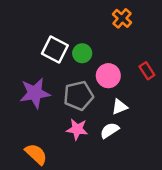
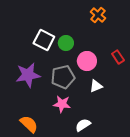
white semicircle: (110, 130) -> (83, 125), moved

